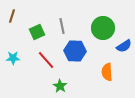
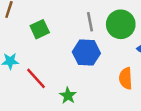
gray line: (62, 26) -> (90, 22), moved
red line: (46, 60) -> (36, 78), moved

